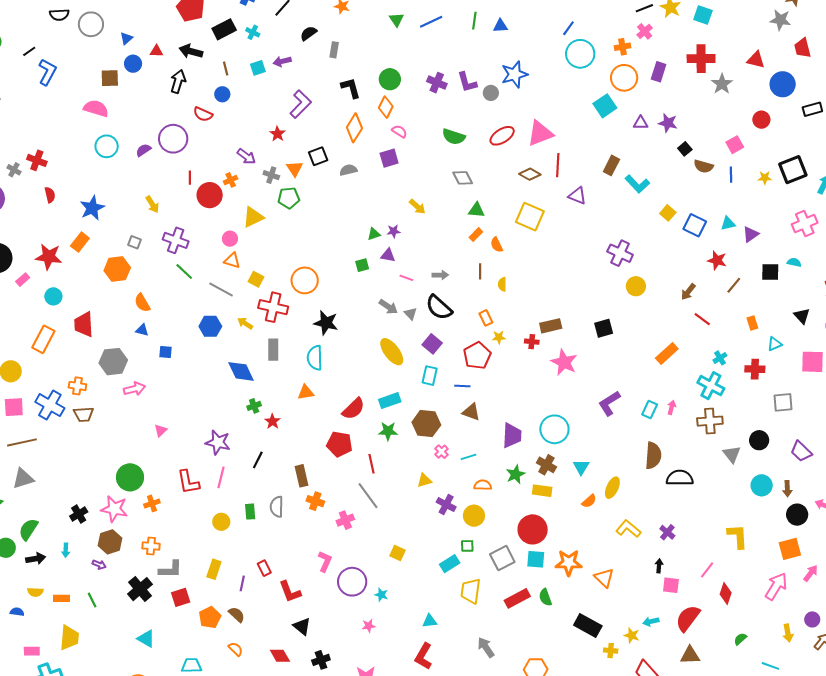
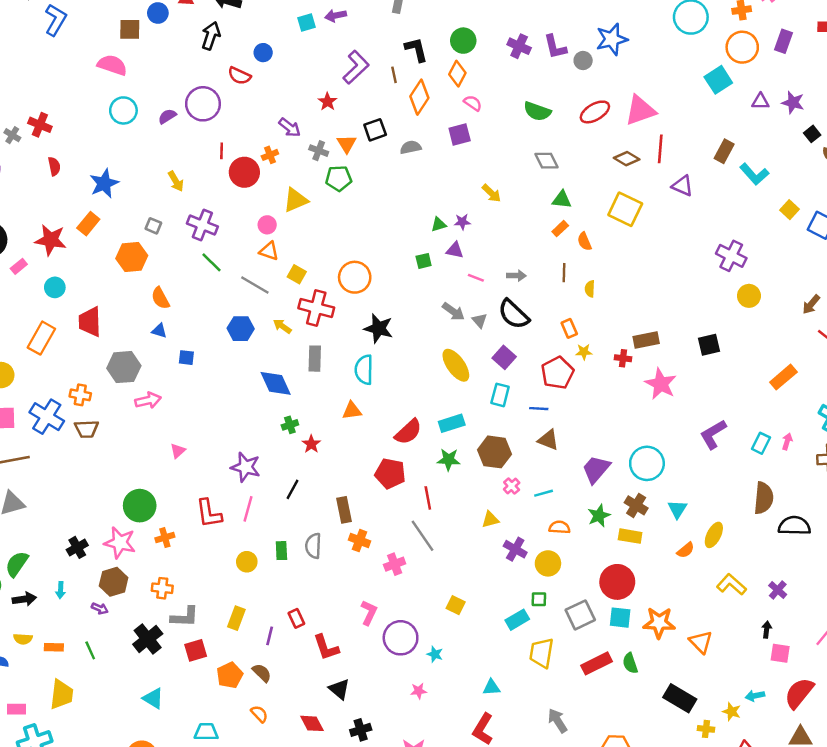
brown line: (226, 69) -> (394, 75), moved
purple trapezoid: (512, 435) -> (596, 469), turned -144

